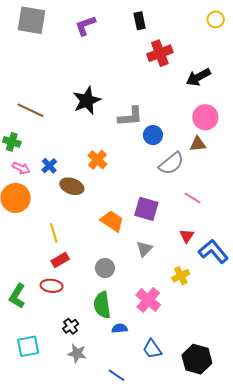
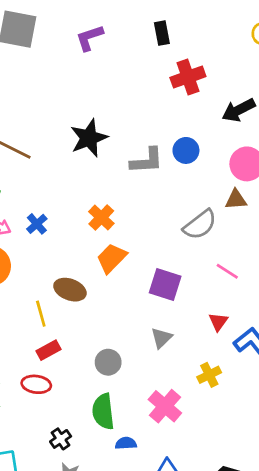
blue circle: (153, 135) -> (186, 150), moved
brown ellipse: (72, 186) -> (70, 290), moved
orange trapezoid: (112, 221) -> (112, 258), moved, turned -80

